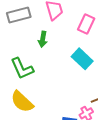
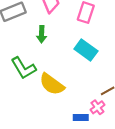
yellow semicircle: (22, 102) -> (52, 84), moved

